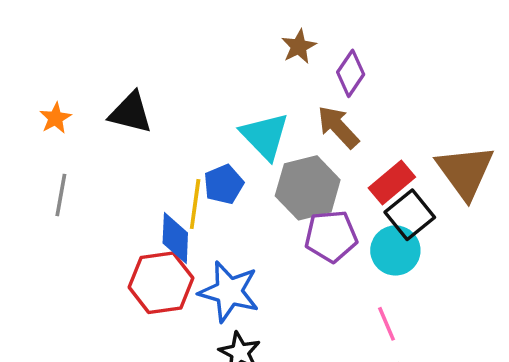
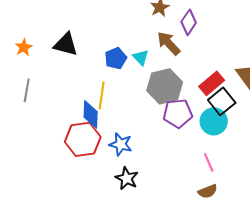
brown arrow: (338, 127) -> (169, 43), moved
cyan triangle: (265, 136) -> (141, 57), size x0.6
blue pentagon: (224, 184) -> (116, 58), moved
blue star: (229, 292) -> (121, 144), size x0.7

